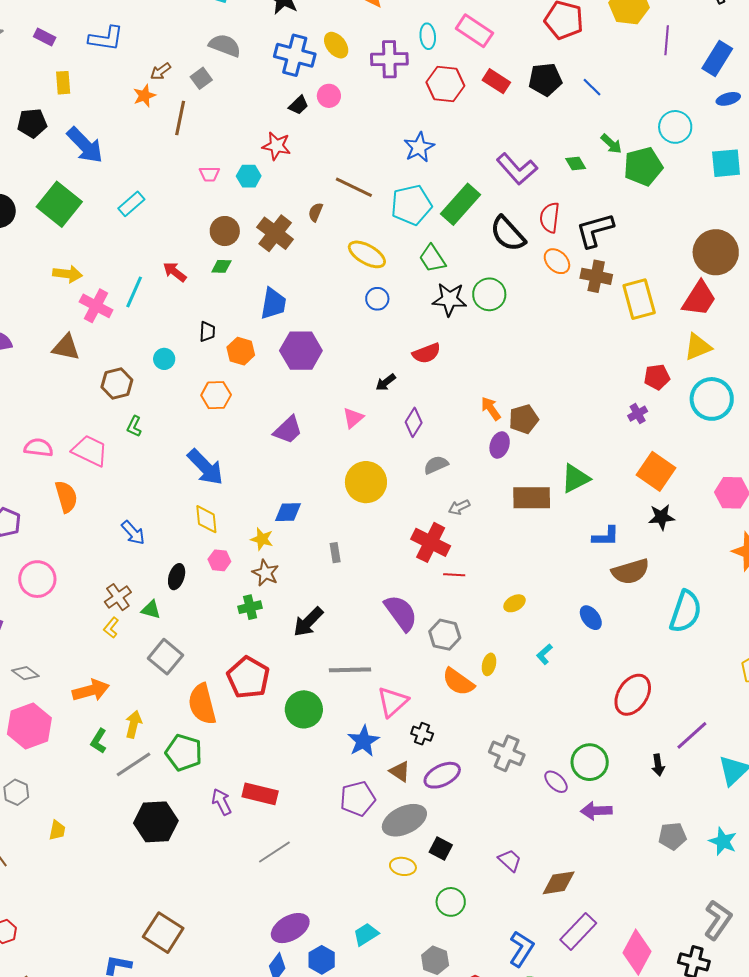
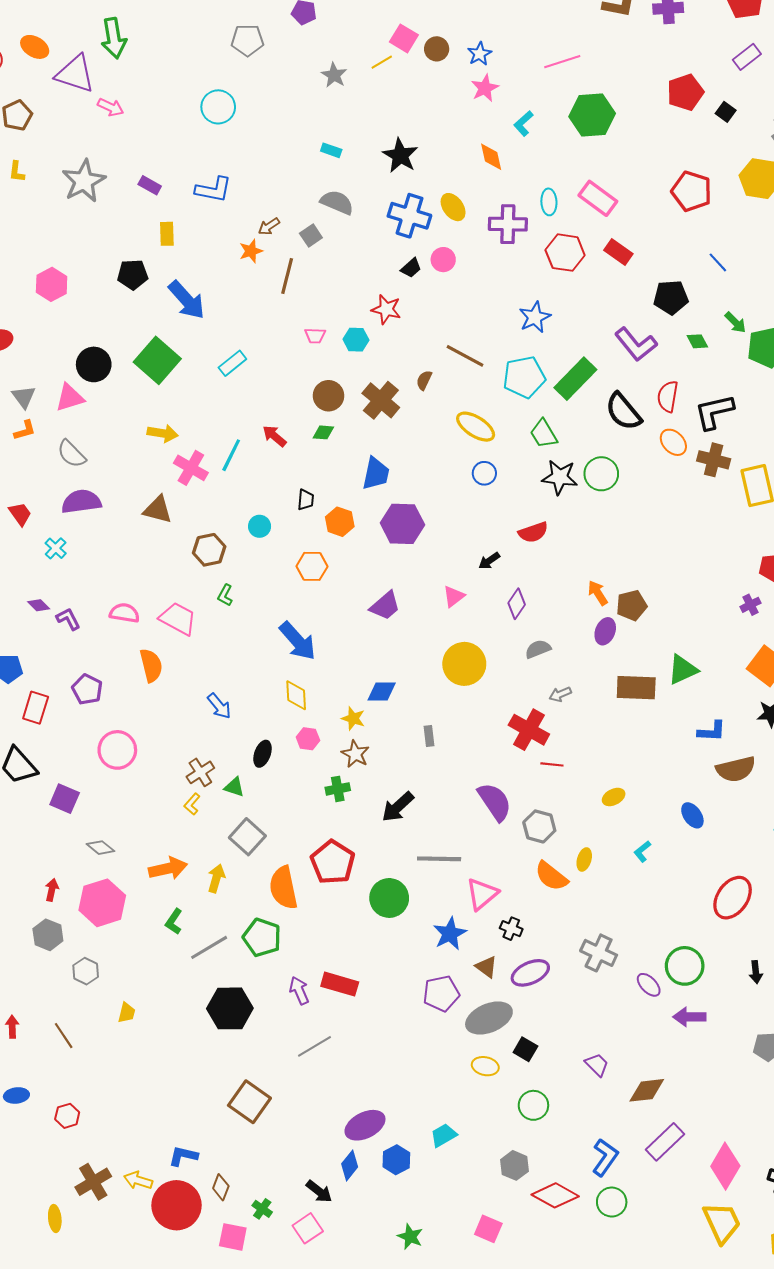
black pentagon: (545, 80) -> (671, 297), moved
yellow arrow: (133, 724) -> (216, 878), moved
gray line: (274, 852) -> (314, 1046), moved
brown square: (163, 933) -> (249, 1102), moved

